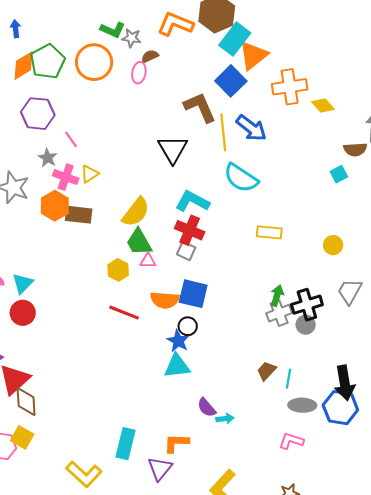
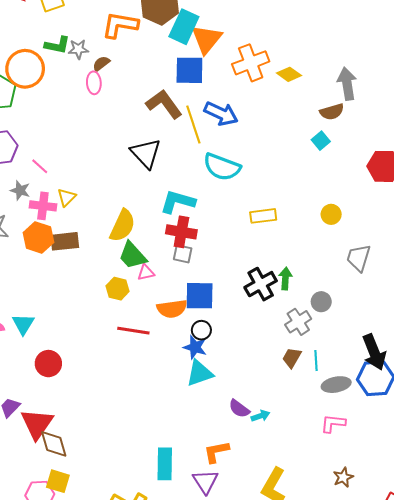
orange circle: (94, 62) -> (25, 69), moved
blue square: (231, 81) -> (189, 70), turned -32
black cross: (307, 305) -> (261, 284), moved
red circle: (23, 313) -> (48, 364), moved
gray cross: (279, 313) -> (298, 322), moved

